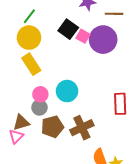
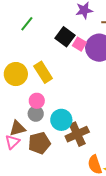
yellow circle: (29, 38) -> (16, 74), moved
yellow rectangle: (31, 64) -> (43, 72), moved
cyan circle: (67, 91) -> (61, 120), moved
brown pentagon: (52, 127) -> (39, 143), moved

